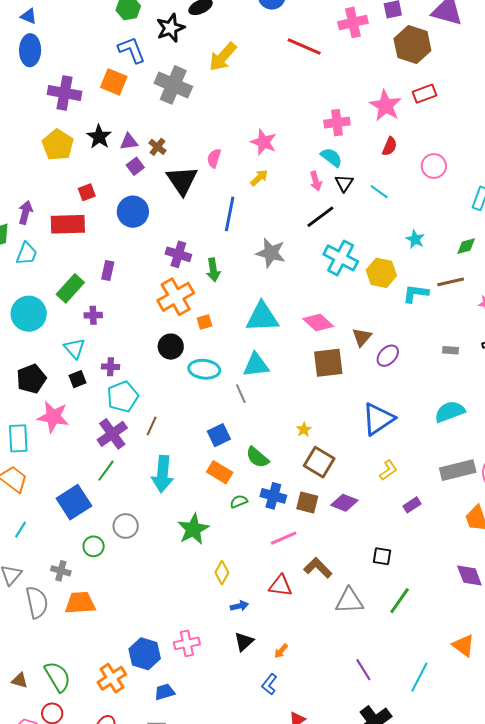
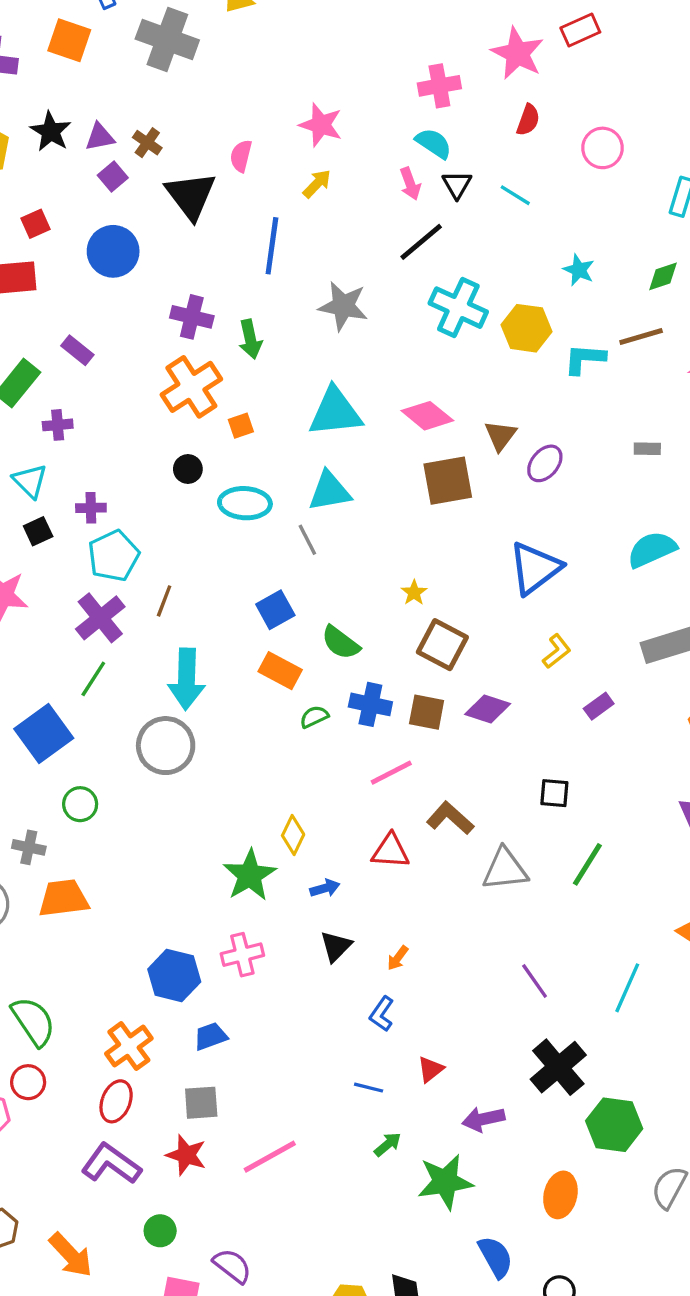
purple rectangle: (108, 271) -> (77, 350), turned -60
black circle: (171, 347) -> (188, 469), size x0.7
gray circle: (126, 526) -> (166, 746), moved, size x1.4
green star: (193, 529) -> (250, 875), moved
orange cross: (112, 678) -> (129, 1046), moved

